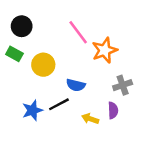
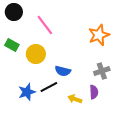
black circle: (22, 26) -> (14, 12), moved
pink line: (78, 32) -> (45, 25), moved
orange star: (105, 50) -> (99, 35), moved

